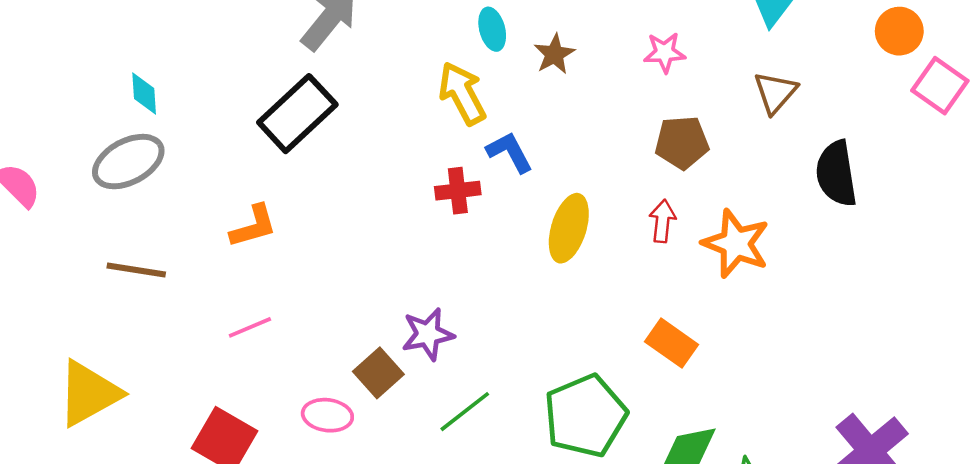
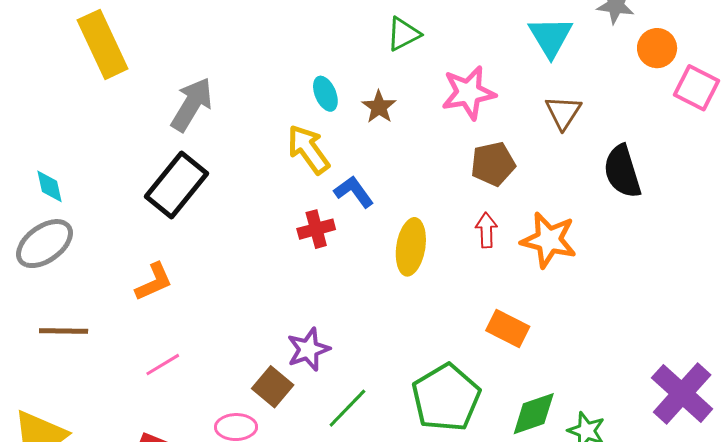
pink star: (665, 53) -> (468, 93), size x1.6

